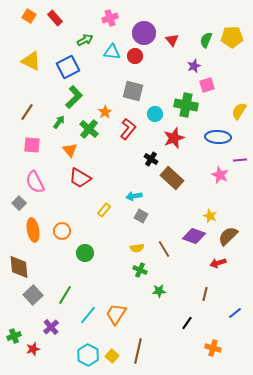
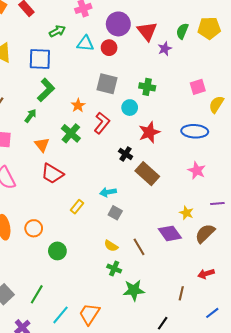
red triangle: (172, 40) -> (147, 31), size x1.5
purple star: (194, 66) -> (165, 49), moved
blue square: (68, 67) -> (40, 59), turned 30
pink square: (207, 85) -> (198, 87), moved
green cross: (186, 105) -> (147, 87), moved, size x0.7
green cross: (89, 129) -> (71, 133), moved
purple line: (240, 160) -> (217, 204), moved
purple diamond: (194, 236) -> (170, 233), turned 35
yellow semicircle: (137, 248) -> (111, 246), turned 40
red arrow: (218, 263) -> (206, 274), moved
green star: (159, 291) -> (134, 290), size x1.5

